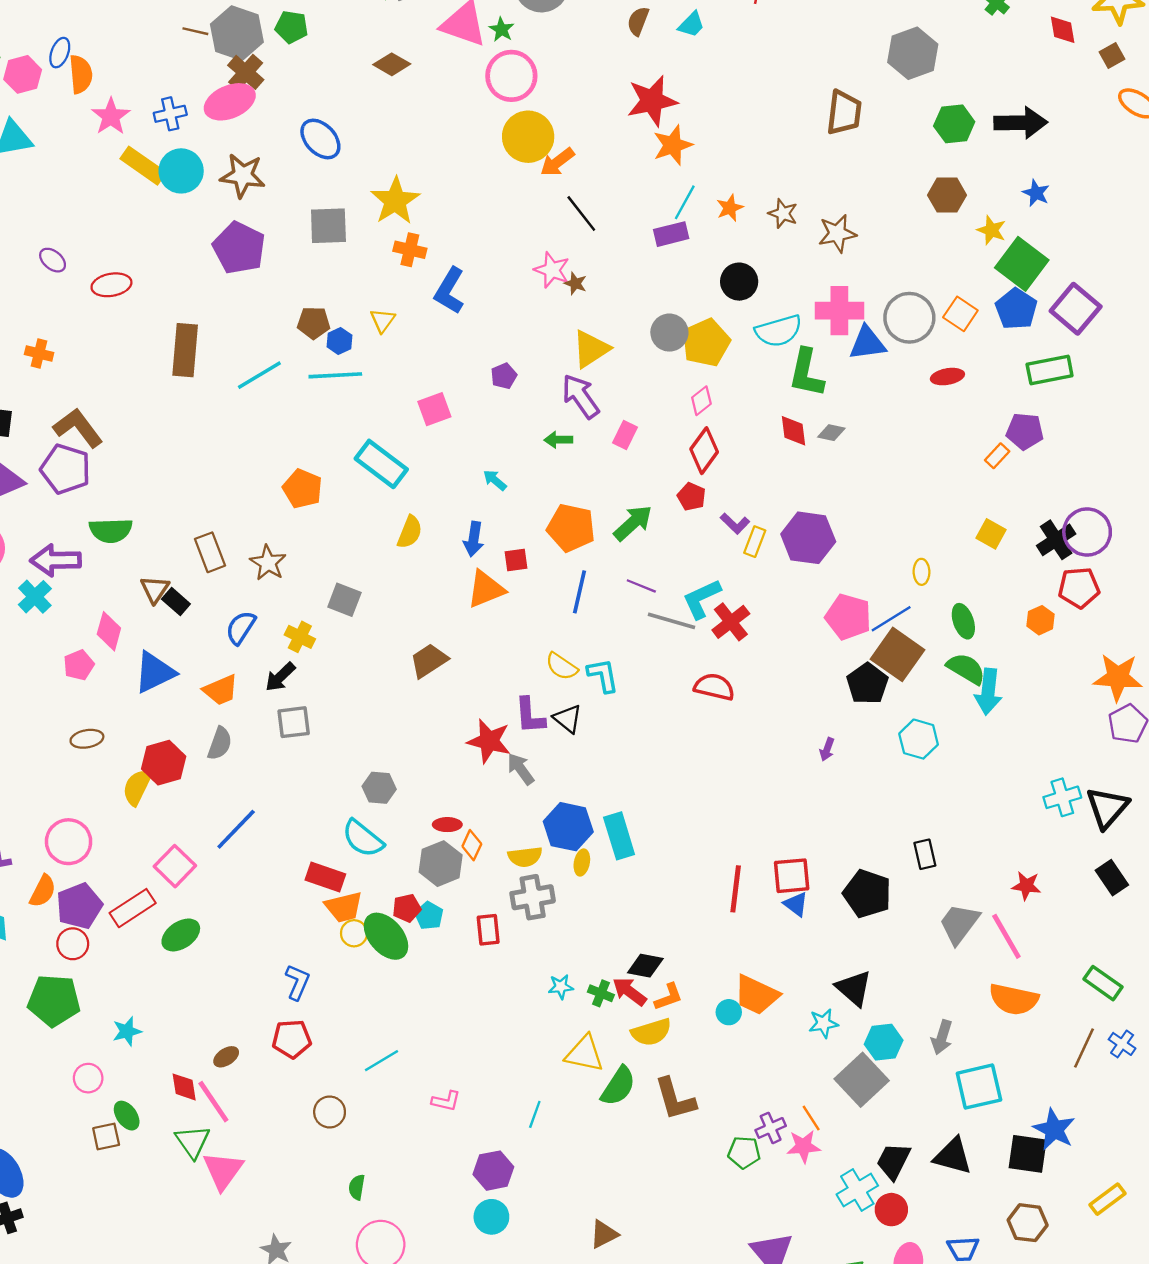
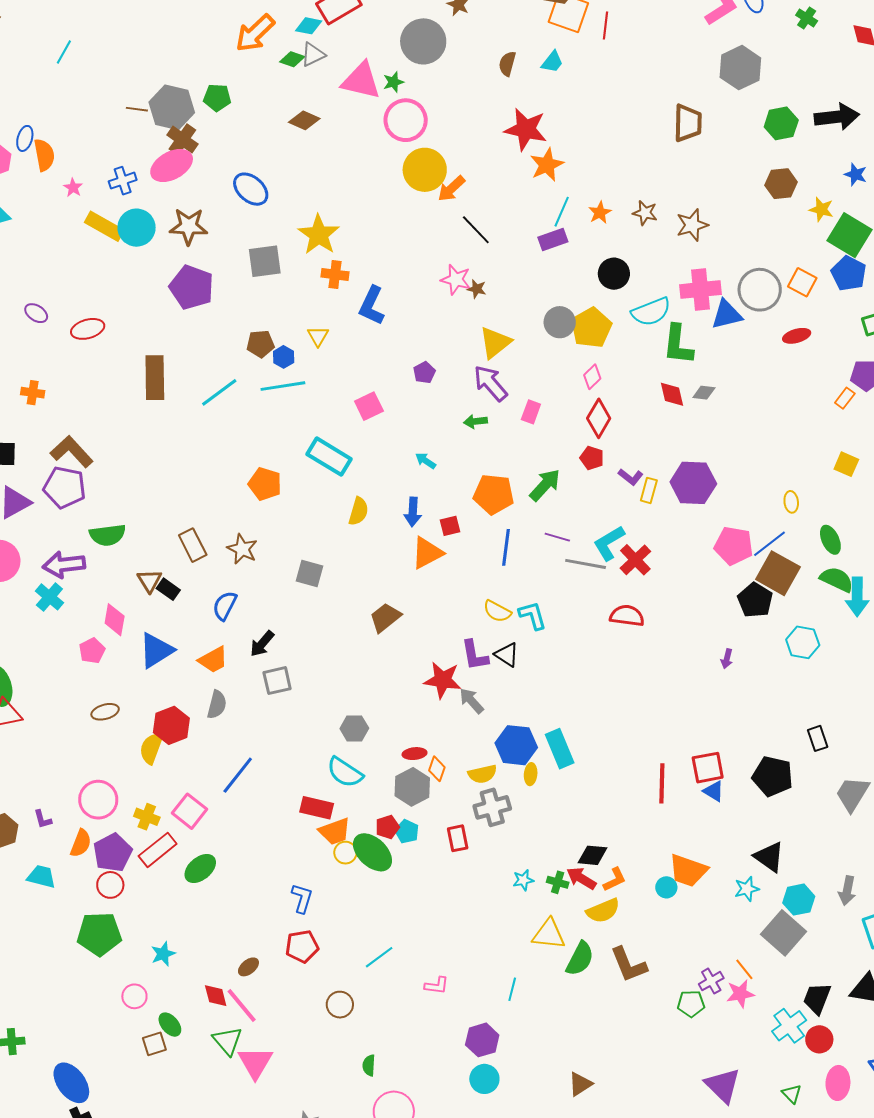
green star: (501, 29) -> (393, 82), turned 30
red star: (652, 101) -> (526, 129), turned 30
pink star: (111, 116) -> (73, 188), size x0.6
yellow cross: (300, 637) -> (147, 817), moved

